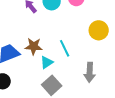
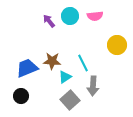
gray arrow: (90, 72) -> (93, 86), moved

